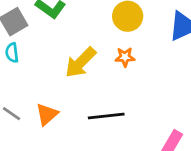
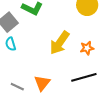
orange star: (125, 57) -> (87, 48), moved

